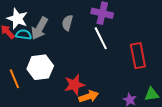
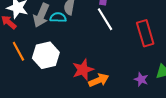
cyan semicircle: (24, 35) -> (58, 17), moved
orange line: (14, 79) -> (18, 51), moved

